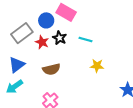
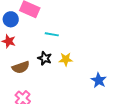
black star: (60, 38) -> (45, 58), moved

